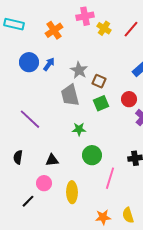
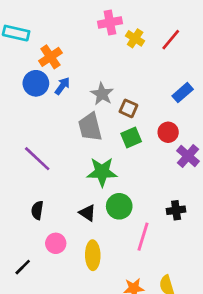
orange cross: (54, 30) -> (50, 57), moved
green star: (79, 129) -> (102, 172), size x1.6
black semicircle: (18, 157) -> (37, 210), moved
black triangle: (52, 160) -> (87, 213), moved, turned 40
black line: (28, 201) -> (23, 267), moved

